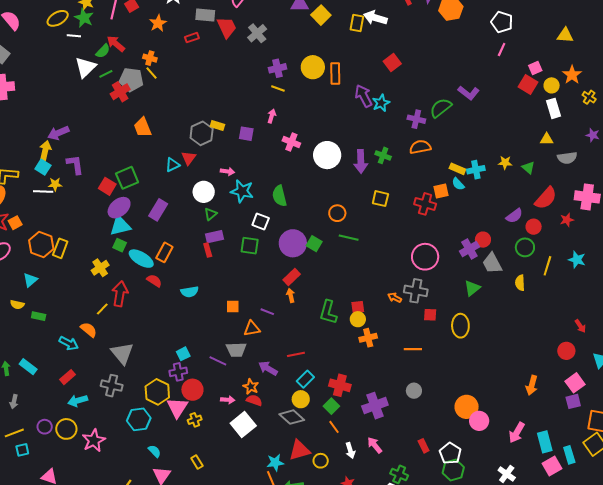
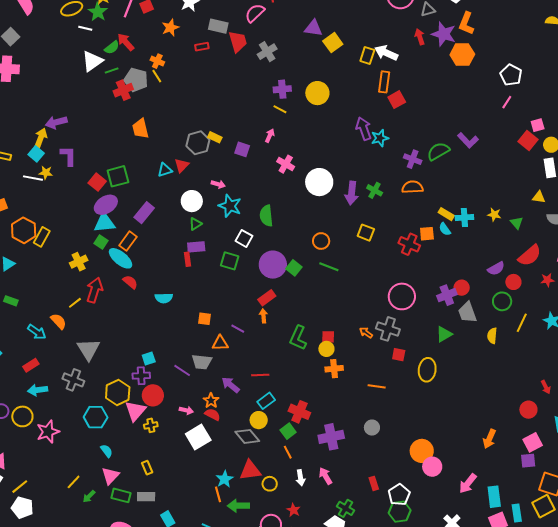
orange rectangle: (335, 73) -> (384, 82), moved
orange rectangle: (164, 252) -> (128, 241), moved
cyan star: (275, 463) -> (225, 479), turned -30

